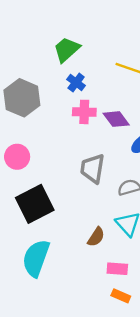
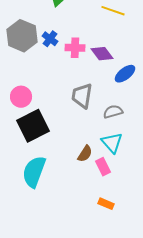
blue cross: (76, 83) -> (50, 39), moved
pink circle: (17, 157) -> (21, 97), moved
pink rectangle: (117, 269) -> (103, 167), moved, turned 60

